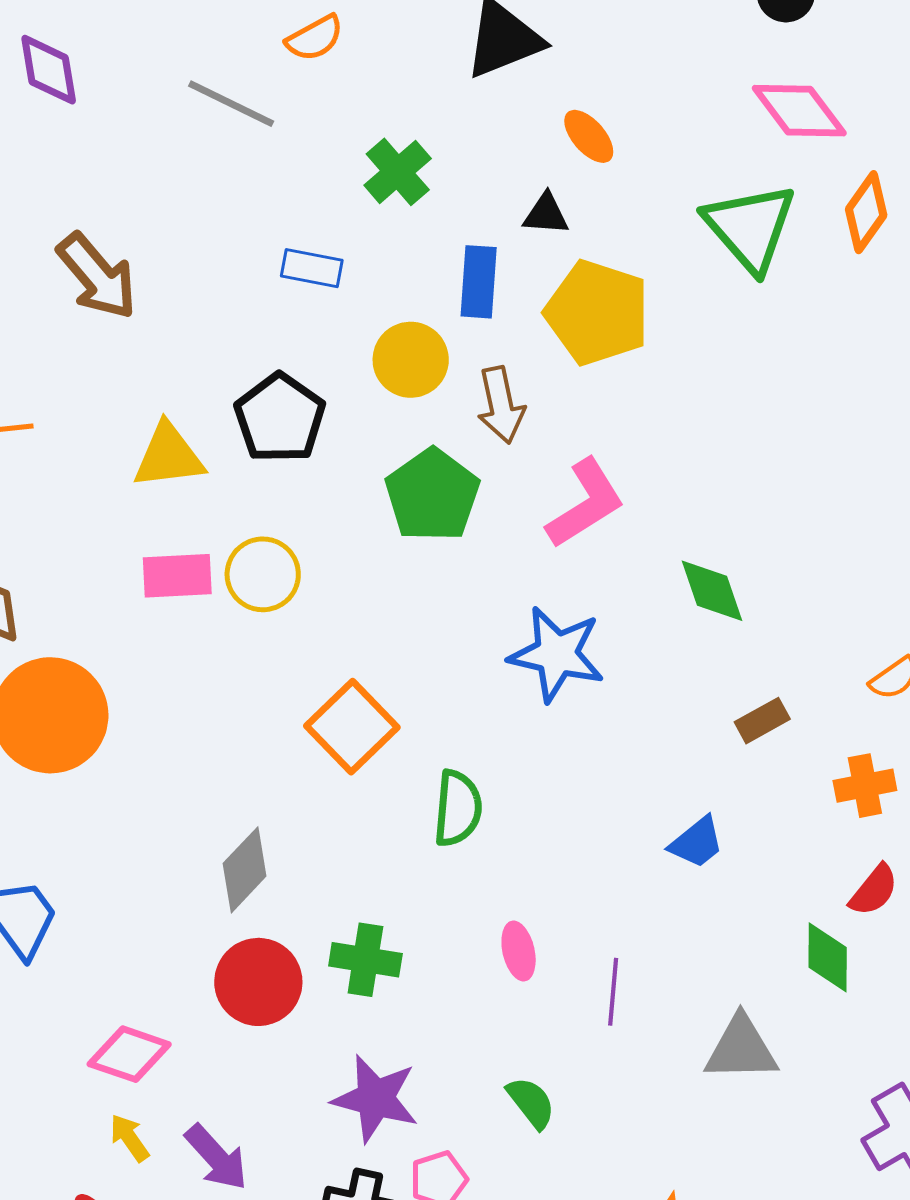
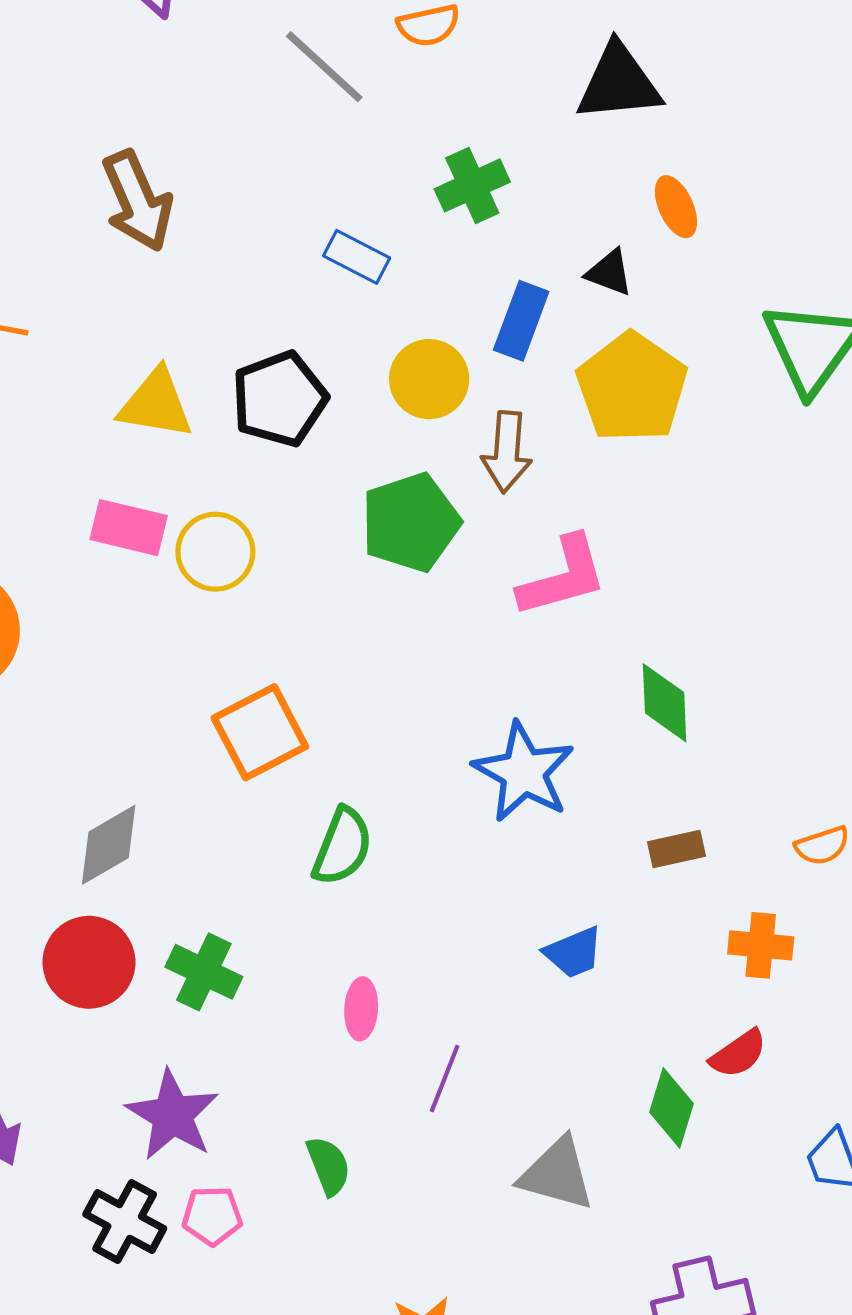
blue star: (557, 654) -> (524, 772), moved

